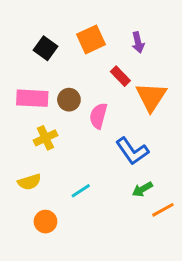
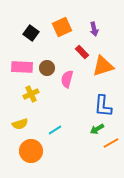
orange triangle: (151, 97) -> (103, 66), turned 40
blue L-shape: (132, 151) -> (103, 106), moved, turned 40
orange circle: (45, 222) -> (31, 151), size x1.5

